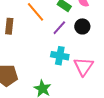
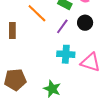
pink triangle: (83, 66) -> (90, 62), turned -40

